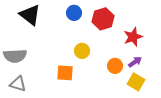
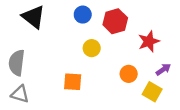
yellow circle: (82, 51) -> (92, 48), moved
gray semicircle: (15, 56) -> (17, 63), turned 100
purple arrow: (135, 62) -> (163, 69), moved

